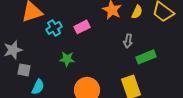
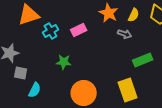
gray arrow: (128, 41) -> (125, 34), moved, turned -80

